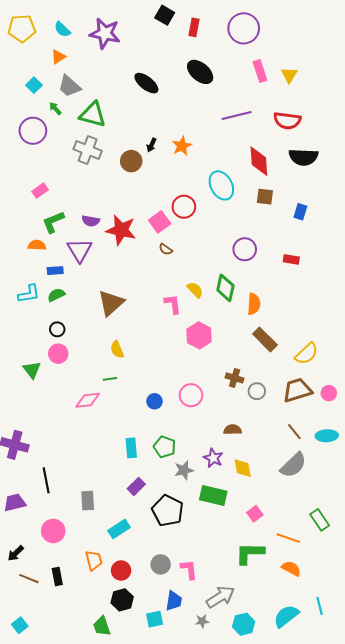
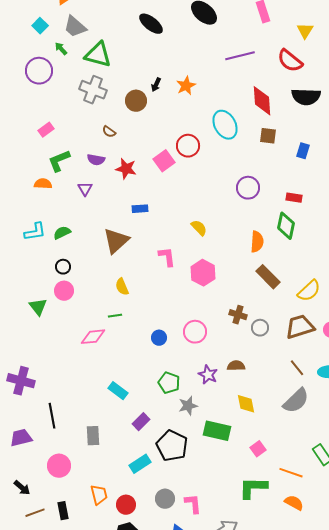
yellow triangle: (289, 75) -> (305, 31), moved
red semicircle: (287, 121) -> (290, 61), turned 32
red star: (121, 230) -> (126, 169), size x0.7
brown semicircle: (166, 249) -> (109, 132), moved
purple triangle: (80, 250) -> (85, 189), size x0.6
blue rectangle: (55, 271) -> (140, 209), moved
green diamond: (225, 288) -> (286, 226), moved
pink L-shape: (173, 304) -> (167, 257), moved
cyan rectangle: (131, 448) -> (118, 391), moved, turned -48
purple star: (213, 458) -> (208, 375), moved
cyan rectangle: (119, 529) -> (140, 464), moved
black arrow: (16, 553) -> (22, 488), turned -96
brown line: (29, 579) -> (35, 513), turned -42

